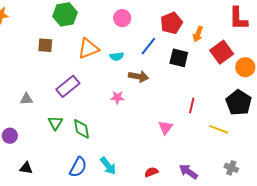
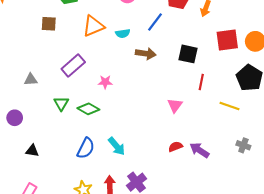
red square: (222, 52) -> (227, 40), moved, turned 30
black square: (179, 58) -> (188, 54), moved
pink star: (117, 97) -> (105, 82), moved
green diamond: (82, 129) -> (88, 109), turned -50
red semicircle: (151, 172) -> (175, 147), moved

